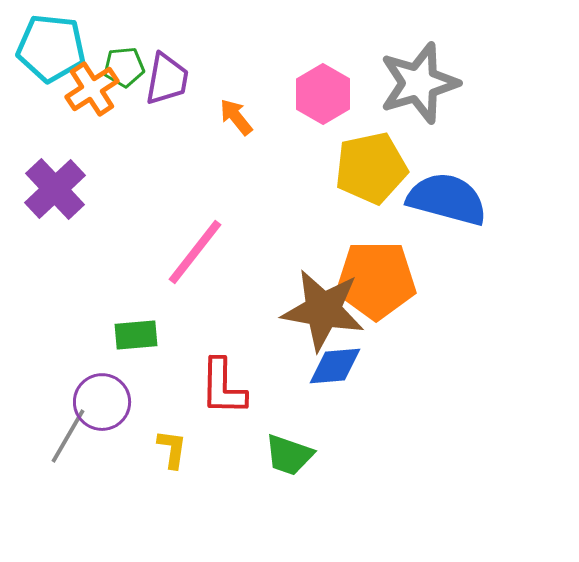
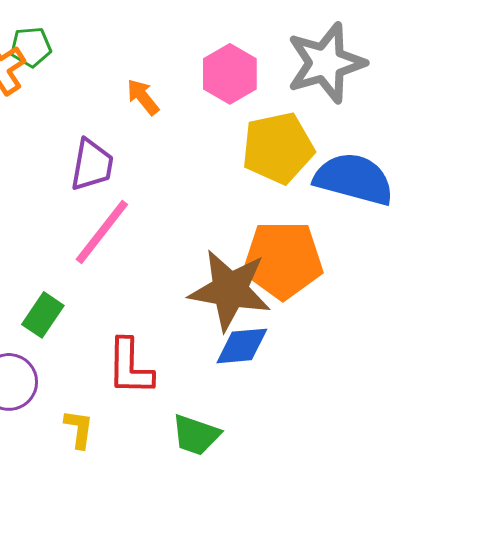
purple trapezoid: (167, 79) -> (92, 165), moved
green rectangle: (136, 335) -> (43, 315), turned -51

